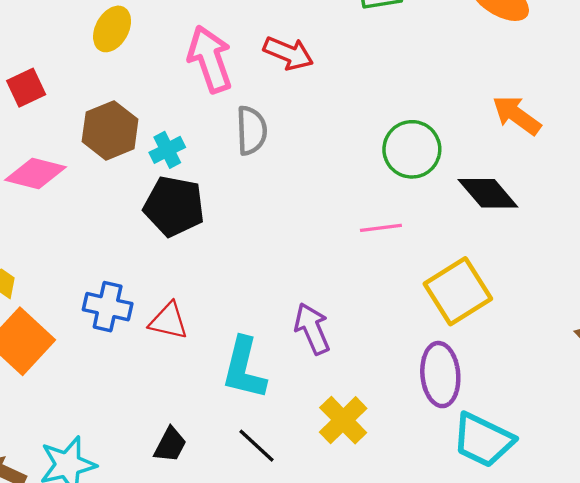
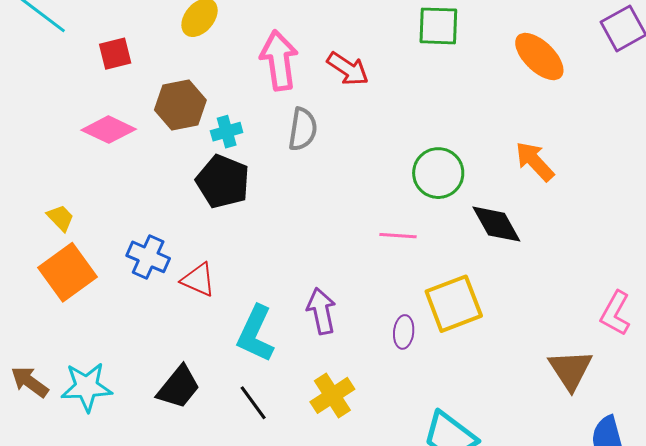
purple ellipse: (440, 375) -> (404, 332), moved, size x0.6
black trapezoid: (170, 445) -> (179, 387), size x1.4

